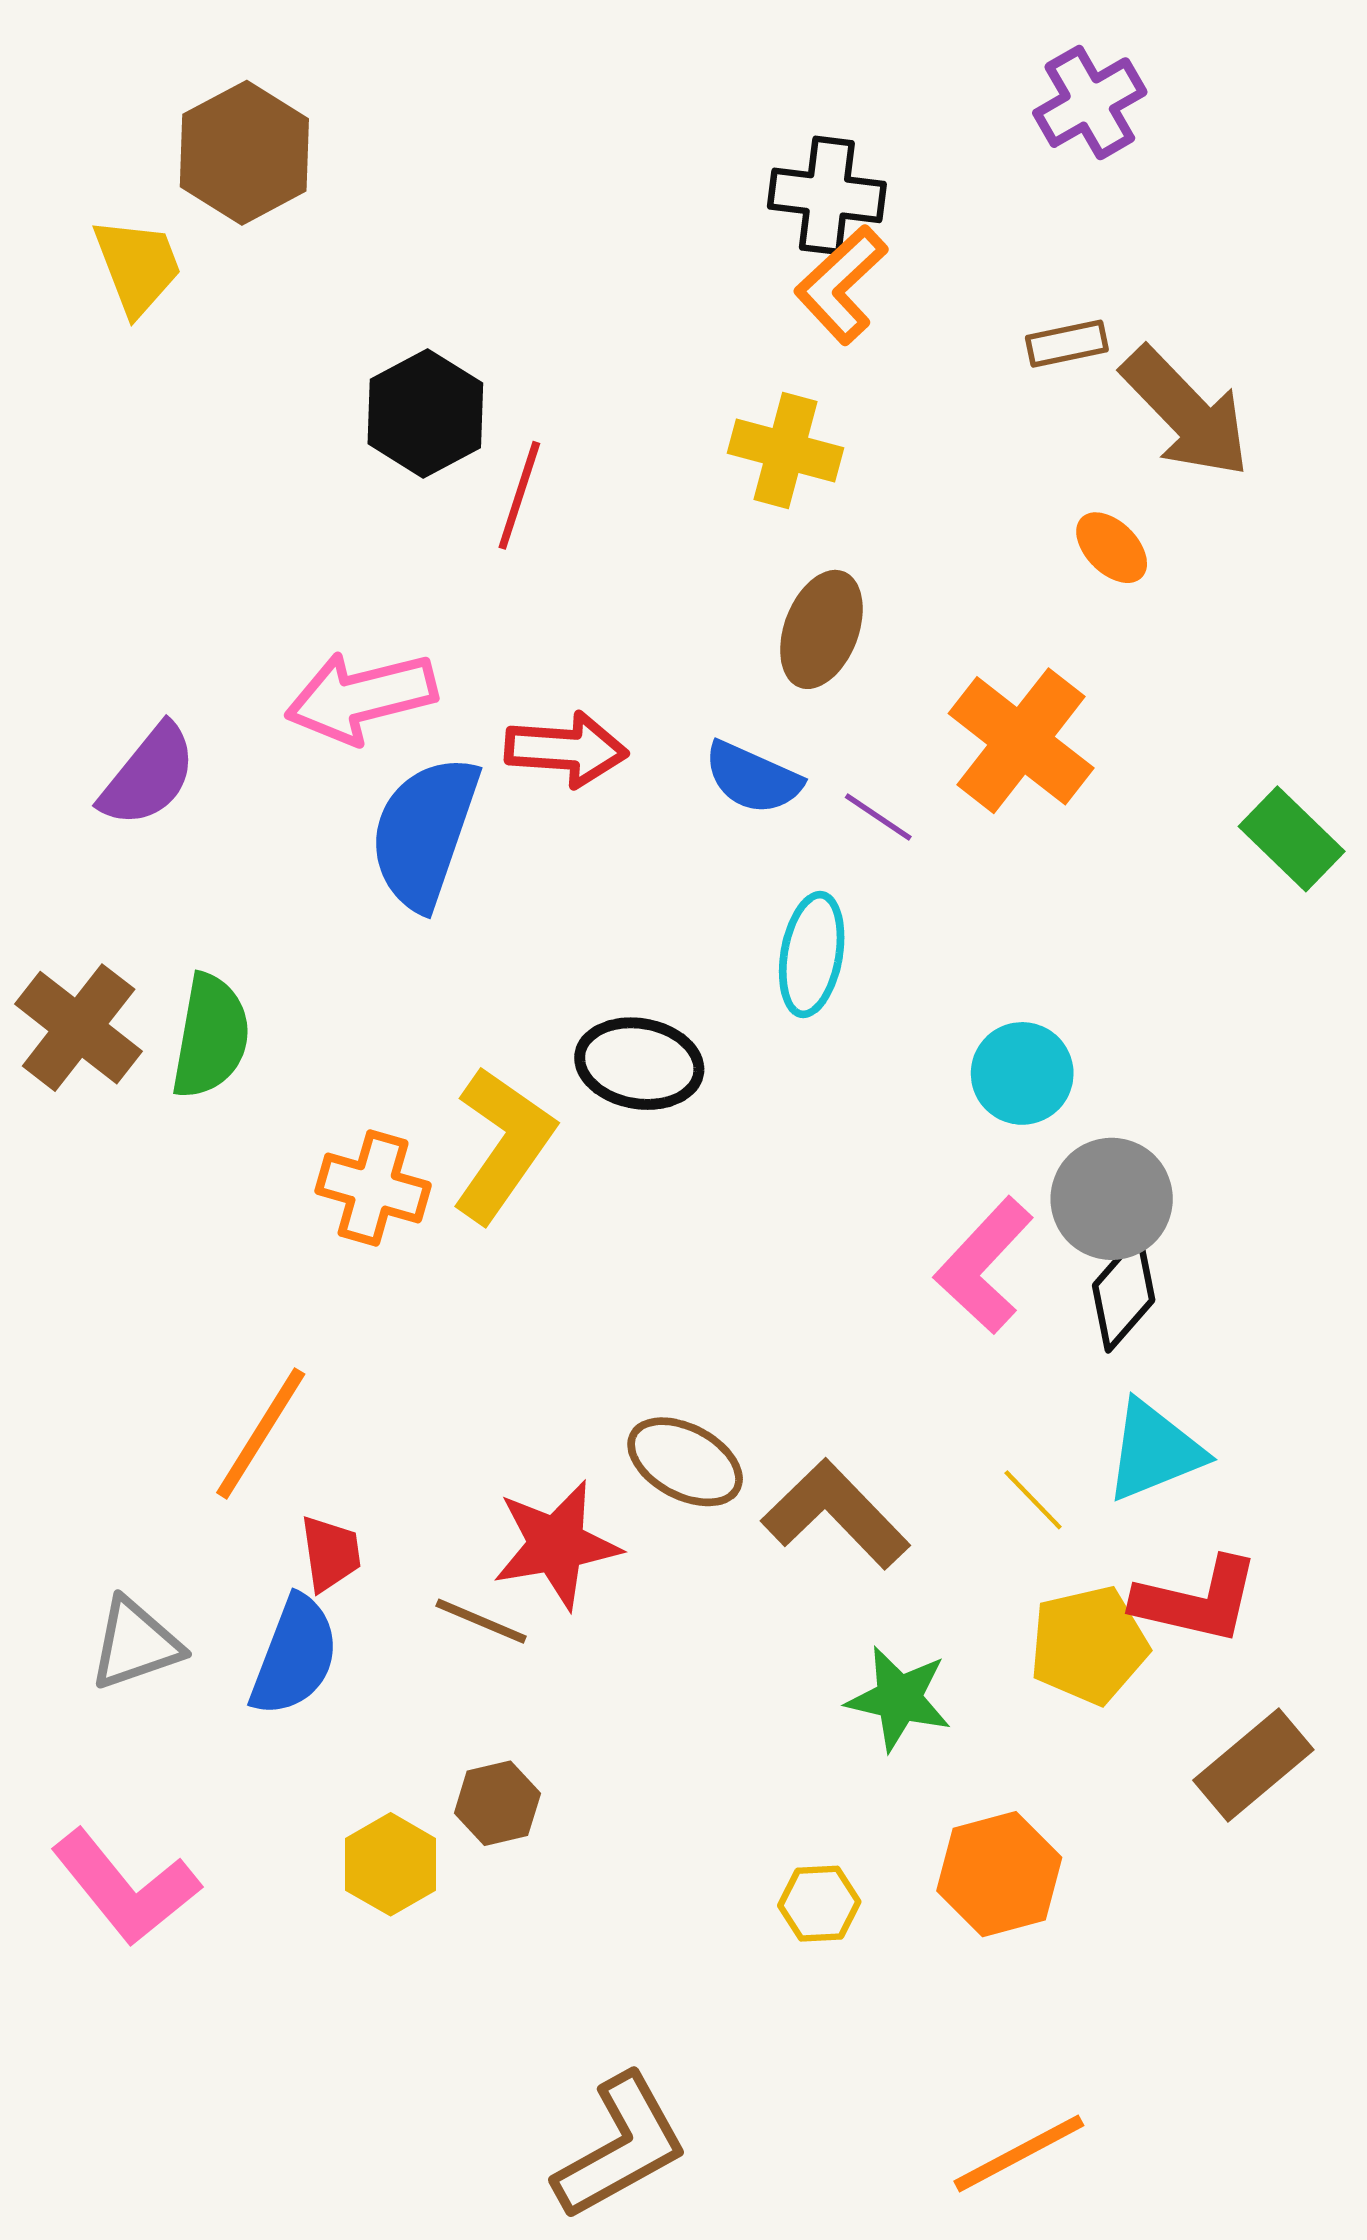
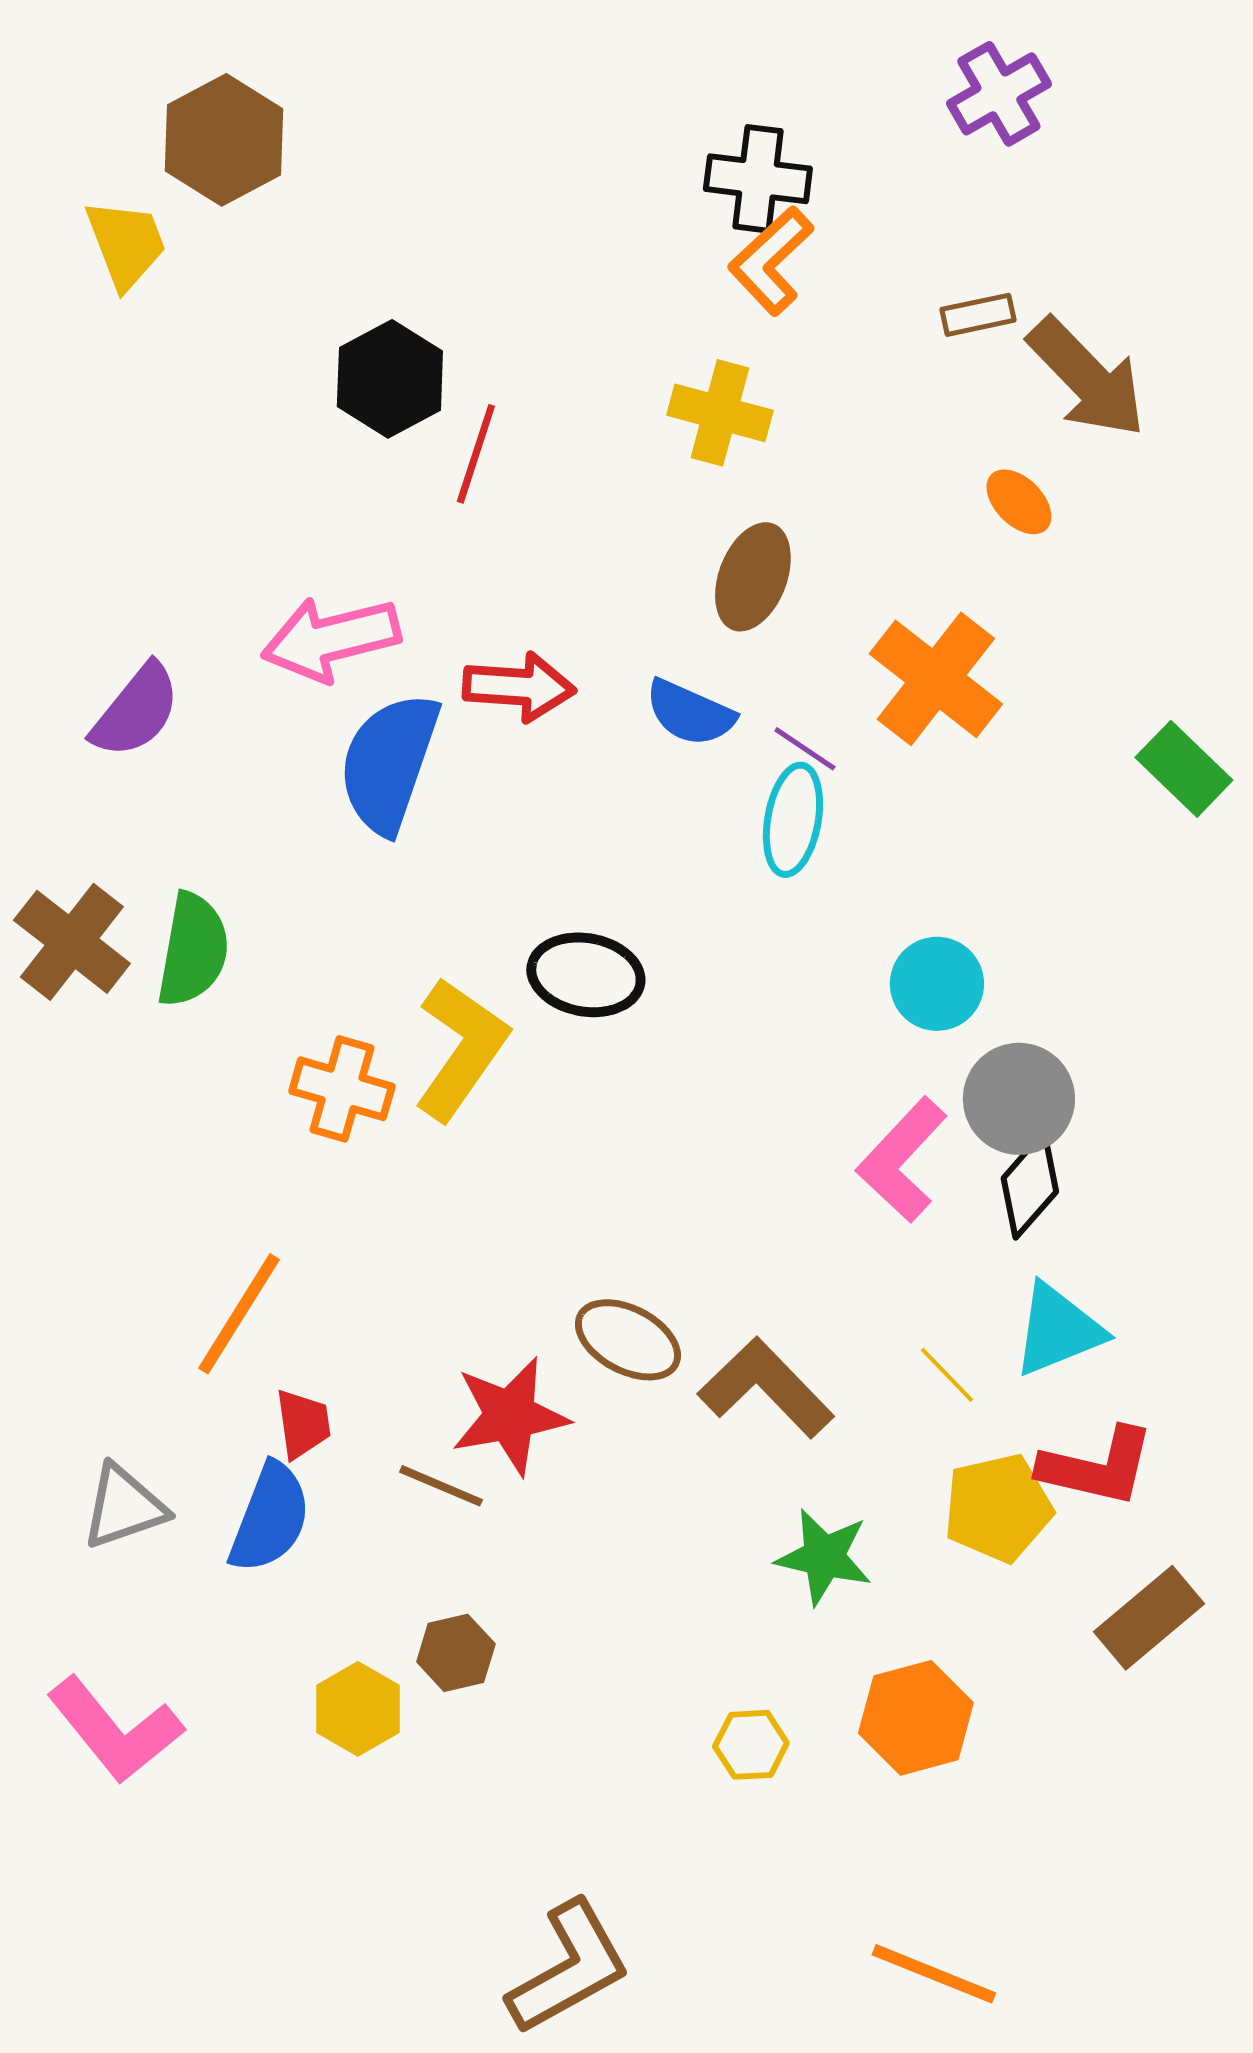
cyan ellipse: (812, 955) -> (793, 820), moved
orange line: (1019, 2153) -> (934, 1974), turned 50

